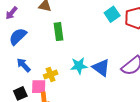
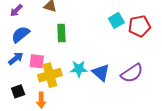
blue arrow: (24, 65) -> (16, 58), moved, turned 91
yellow cross: (51, 74) -> (50, 75), size x1.6
pink square: (39, 87) -> (37, 61), moved

